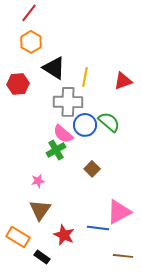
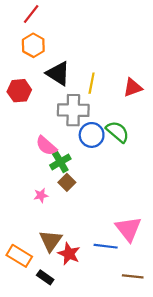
pink semicircle: (63, 134) -> (46, 146), moved
brown square: (92, 169) -> (67, 182), moved
brown triangle: (40, 210) -> (51, 241), moved
pink triangle: (119, 212) -> (128, 229), turned -40

